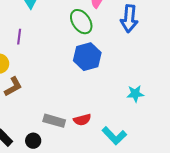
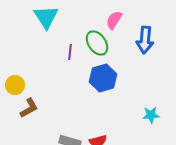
purple line: (19, 37) -> (70, 52), moved

